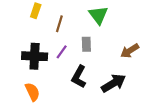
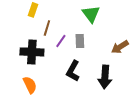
brown line: (59, 24) -> (47, 28), moved
purple line: (62, 52) -> (61, 41), moved
black arrow: (113, 83) -> (105, 77), turned 125

